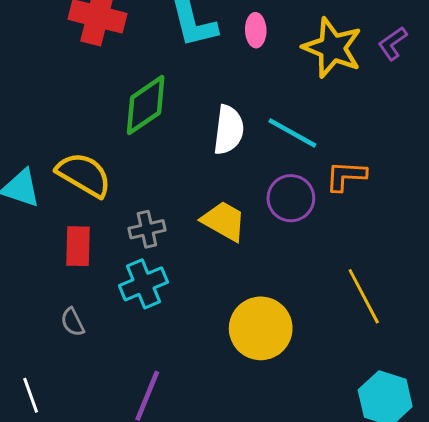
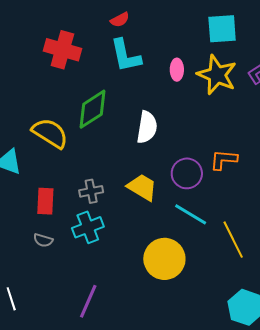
pink ellipse: (256, 30) -> (177, 70), moved
cyan line: (292, 133) -> (191, 214), moved
yellow semicircle: (84, 175) -> (50, 133), moved
gray semicircle: (73, 322) -> (43, 240), moved, turned -48

